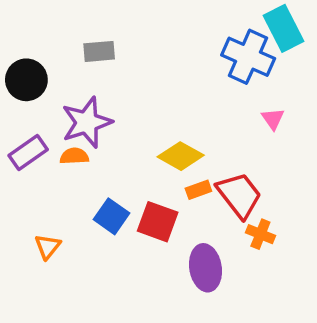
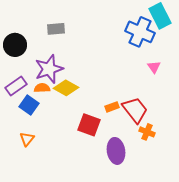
yellow diamond: (181, 156) -> (66, 88), moved
blue square: (112, 216) -> (29, 105), moved

